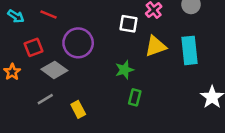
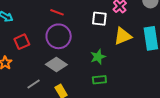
red line: (49, 14) -> (57, 12), moved
gray diamond: (54, 70) -> (56, 64), moved
green rectangle: (135, 97) -> (99, 80), moved, turned 72

